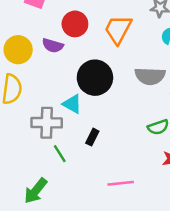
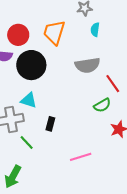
black circle: (95, 78) -> (31, 65), moved

